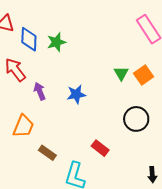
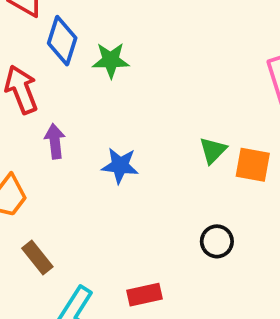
orange square: (144, 75) -> (253, 165), turned 30
black circle: (136, 119) -> (217, 241), size x0.7
red rectangle: (100, 148) -> (145, 295), moved, turned -66

